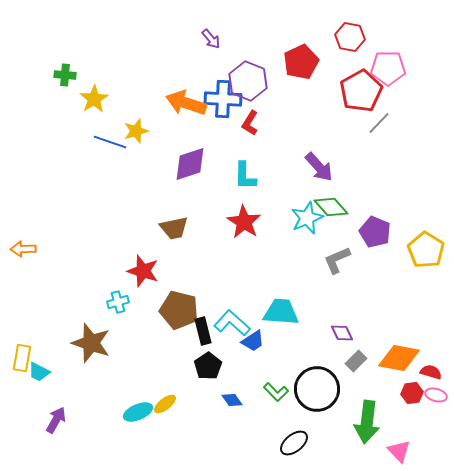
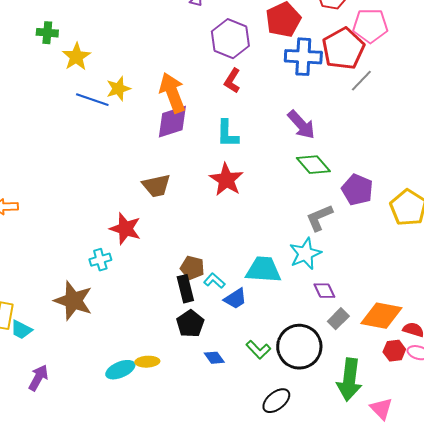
blue cross: (223, 99) -> (303, 57), moved
orange arrow: (186, 103) -> (172, 93), moved, turned 51
cyan star: (307, 218) -> (305, 254), moved
brown pentagon: (179, 310) -> (192, 268), moved, size x0.6
cyan L-shape: (232, 323) -> (214, 281), size x0.6
yellow ellipse: (165, 404) -> (147, 362), turned 35

